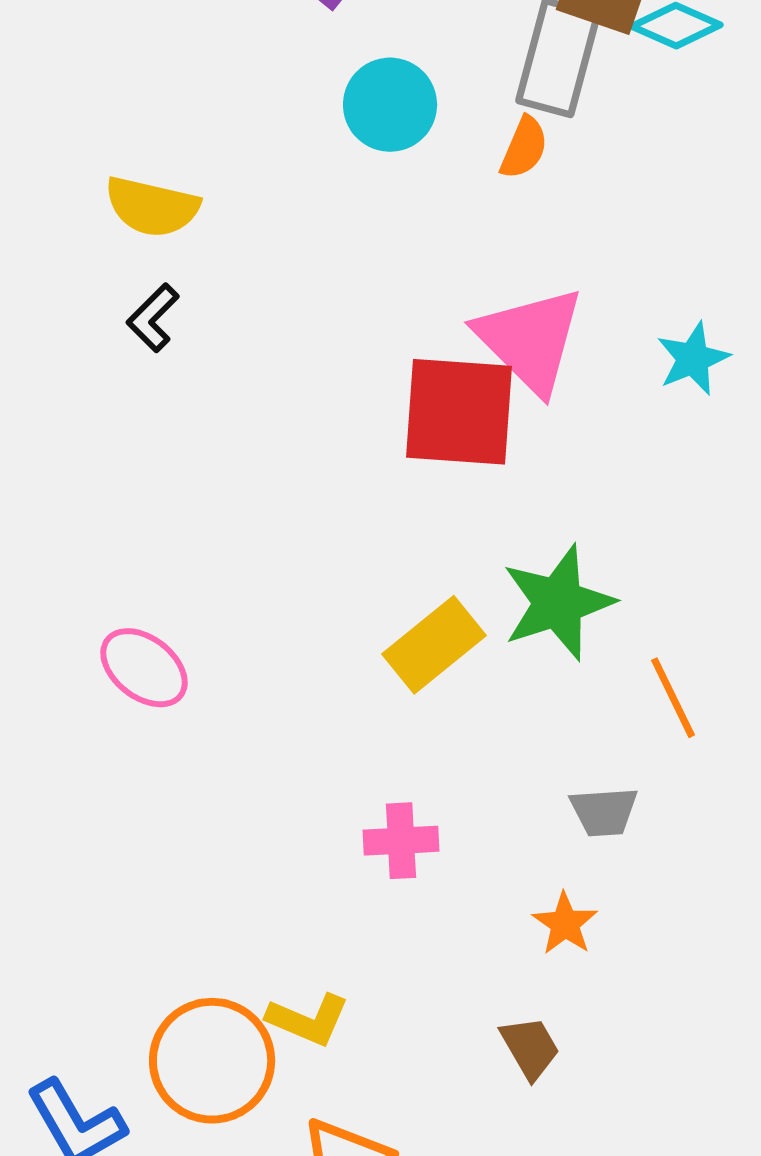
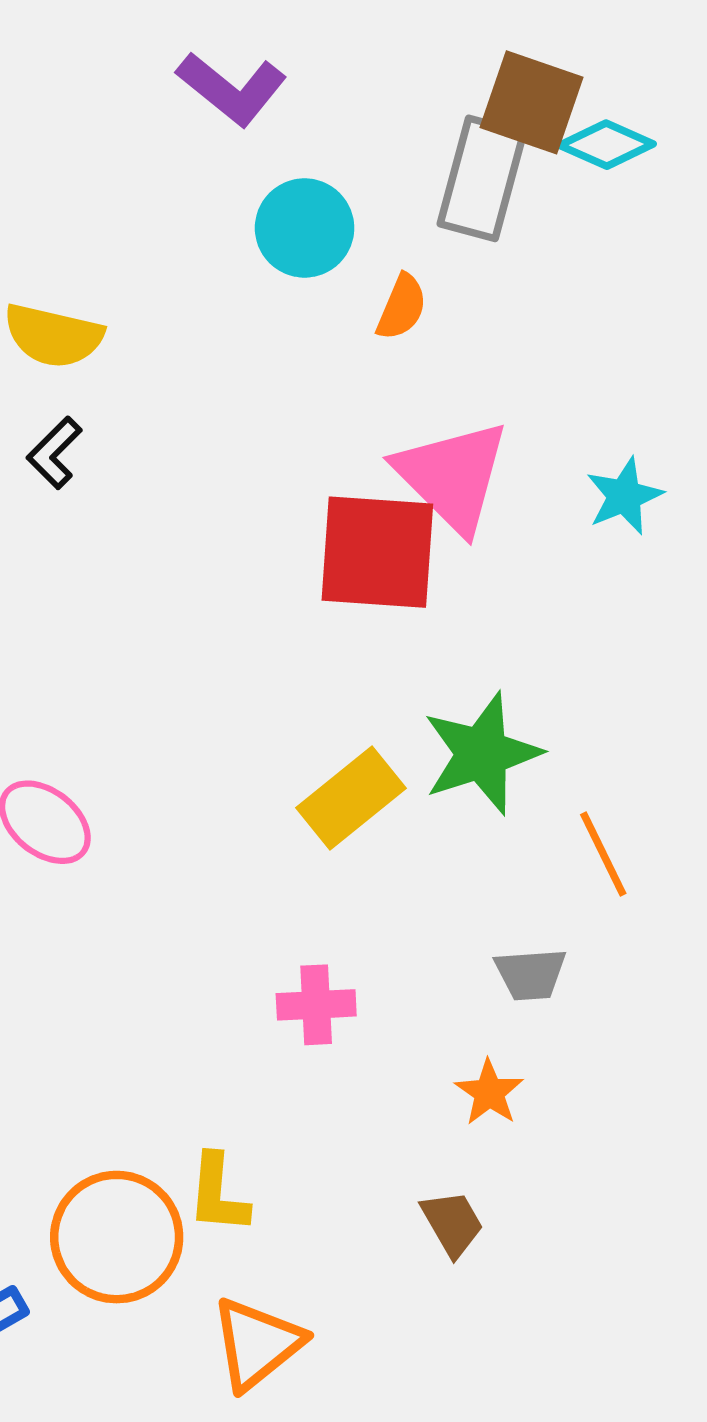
orange semicircle: (524, 148) -> (402, 307), moved
yellow L-shape: (308, 1020) -> (218, 1194), turned 72

